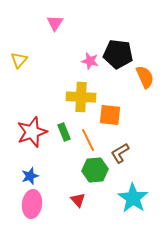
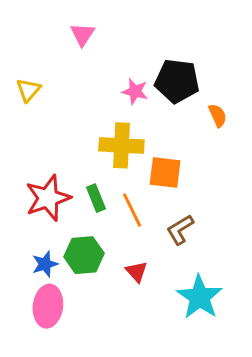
orange semicircle: (145, 77) -> (218, 115), size x0.7
green hexagon: (95, 170) -> (84, 255), moved
red triangle: (78, 200) -> (137, 272), moved

